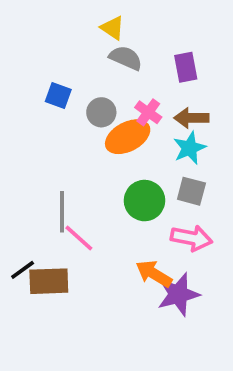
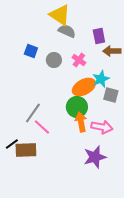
yellow triangle: (113, 28) -> (60, 15), size x1.6
brown arrow: (191, 118) -> (112, 51), moved
orange ellipse: (128, 137) -> (84, 87), moved
gray square: (191, 191) -> (111, 95), moved
gray line: (62, 212) -> (33, 113), turned 35
orange arrow: (154, 274) -> (81, 122), moved, turned 48

